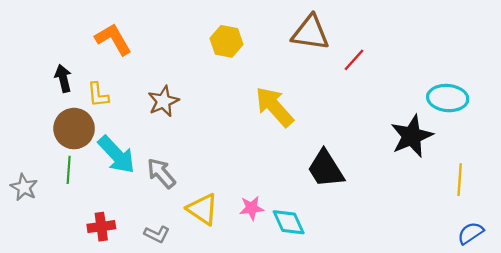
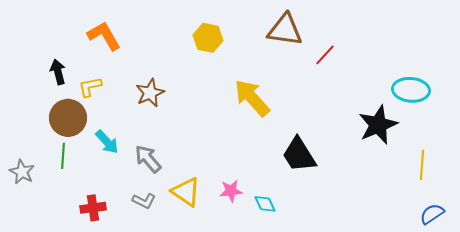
yellow L-shape: (98, 95) -> (90, 87), turned 85
cyan arrow: (117, 155) -> (107, 142), size x0.7
cyan diamond: (289, 222) -> (265, 204), size x0.7
gray L-shape: (157, 234) -> (144, 201), moved

